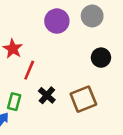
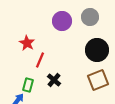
black circle: (101, 58) -> (97, 50), size x1.5
brown square: (83, 99) -> (98, 80), moved

